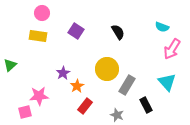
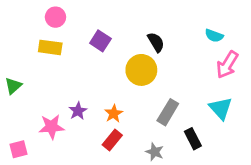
yellow circle: (107, 69) -> (141, 70), moved
purple star: (63, 73) -> (78, 111), moved
orange star: (77, 86) -> (114, 114), moved
pink square: (25, 112) -> (18, 149), moved

